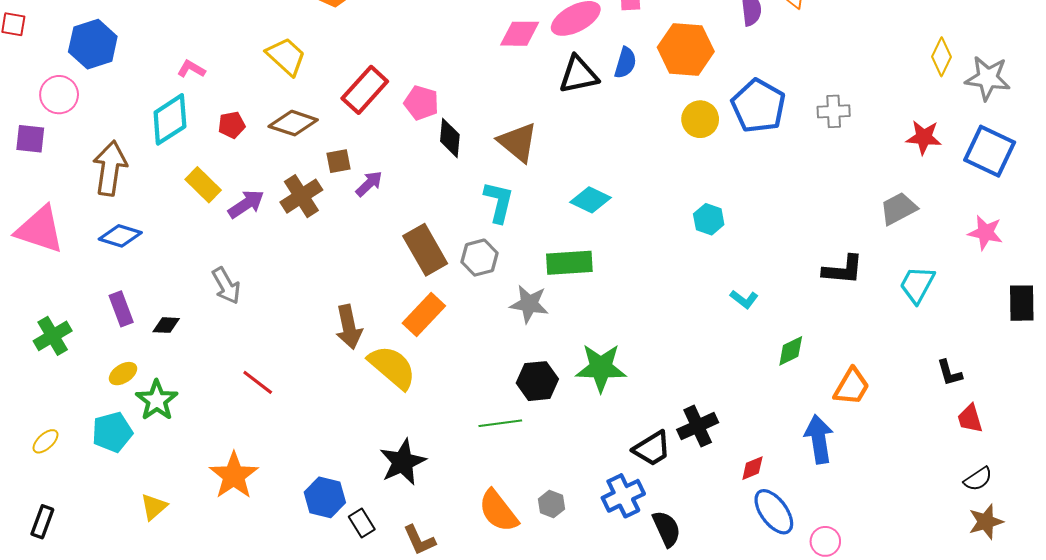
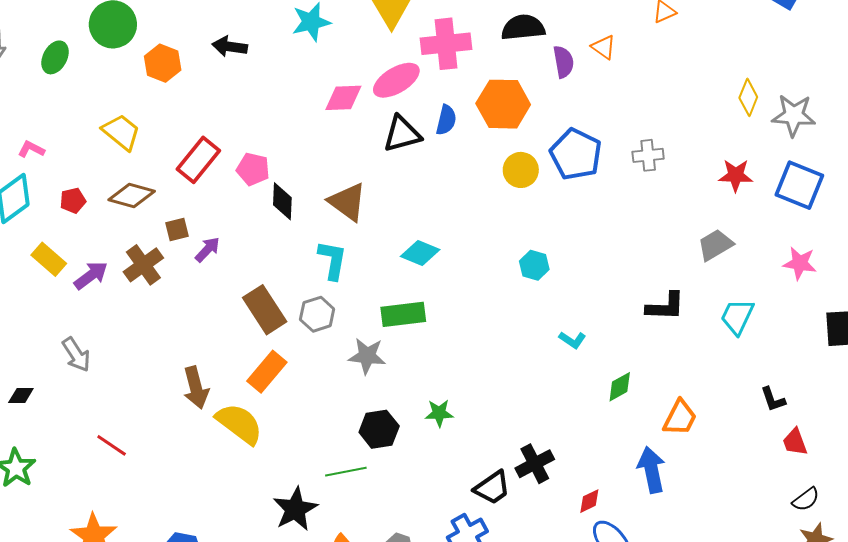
green star: (601, 368) -> (439, 413), size x0.6
black star: (403, 462) -> (295, 509), moved

